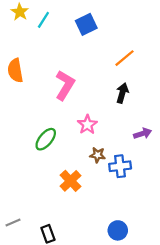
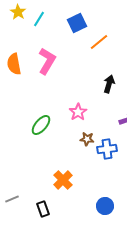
orange line: (125, 58) -> (99, 42), moved
pink L-shape: (65, 85) -> (47, 61), moved
orange cross: (70, 181) -> (63, 180), moved

